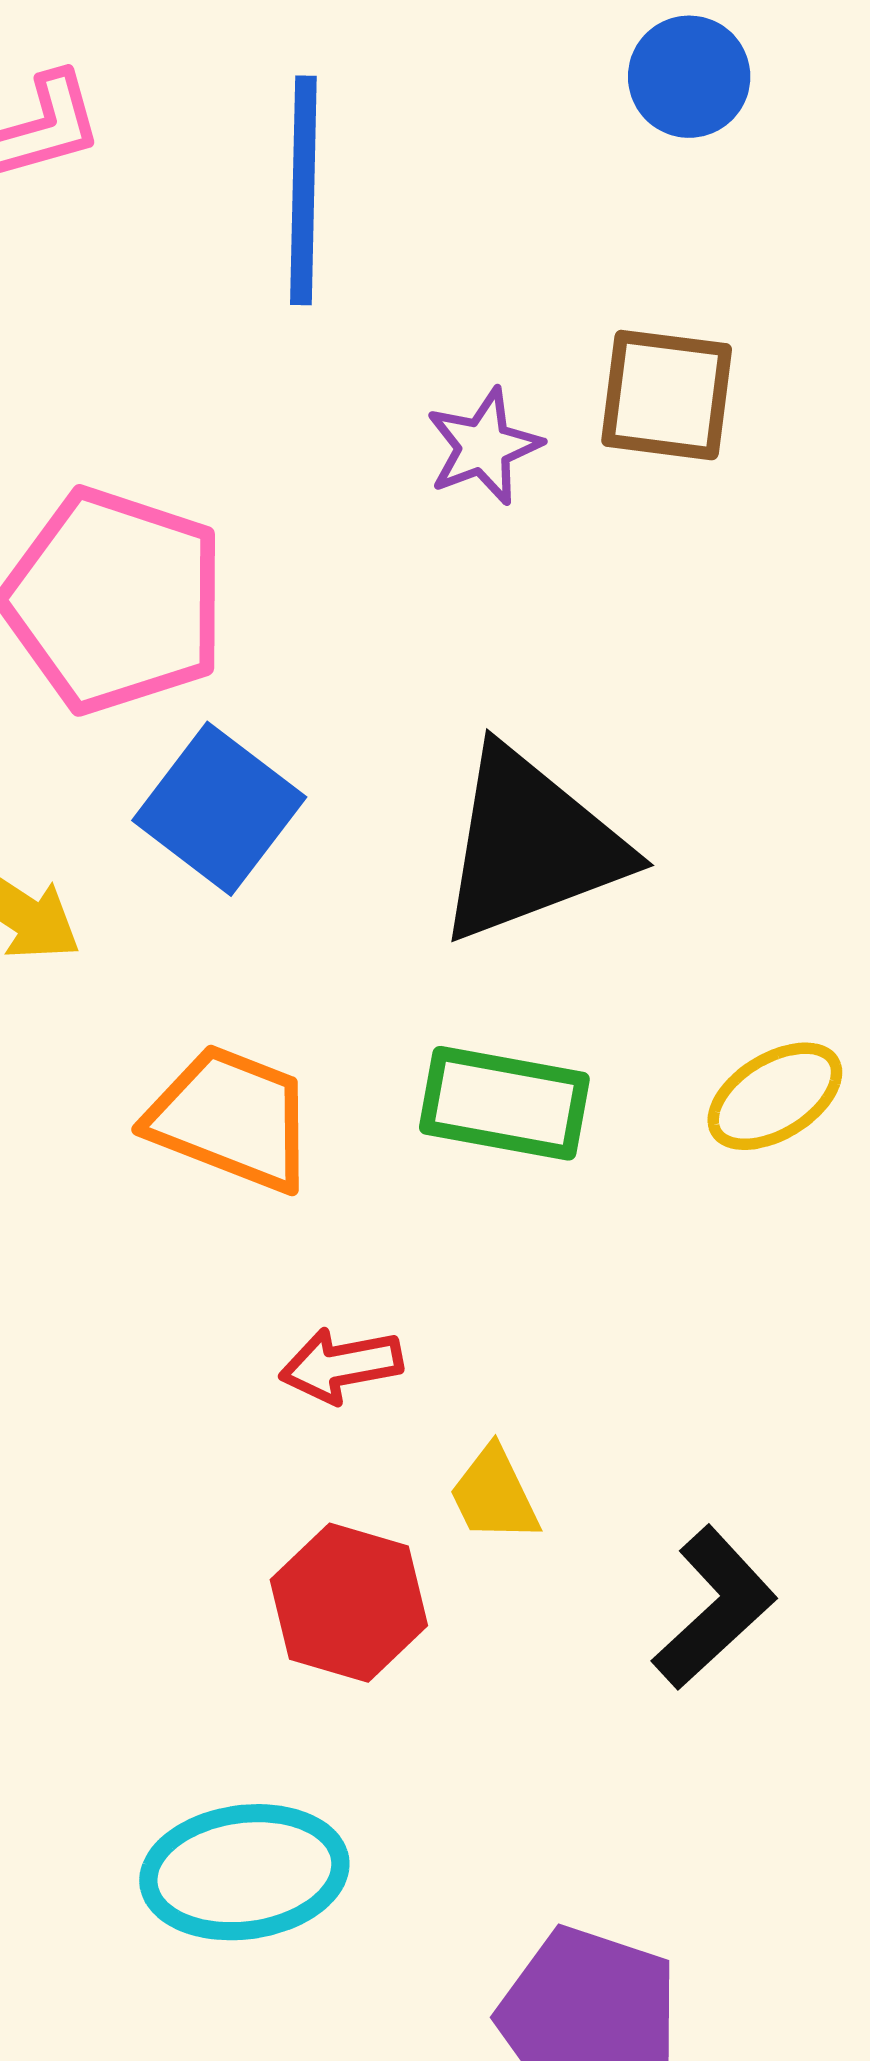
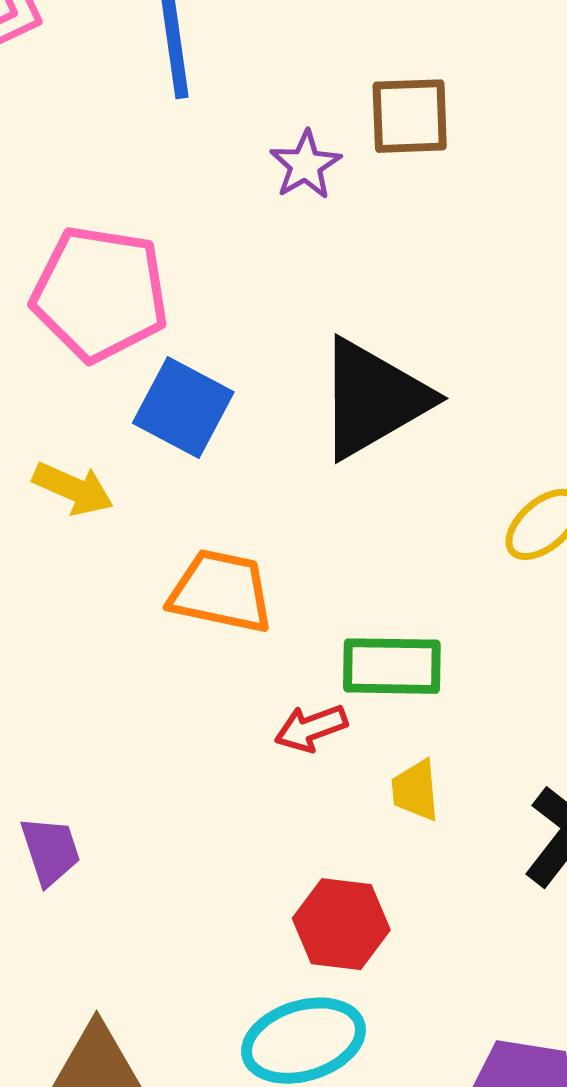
green rectangle: (504, 1103) -> (392, 666), moved
yellow trapezoid: (494, 1495) -> (415, 790), turned 30
red hexagon: (349, 1603) -> (341, 924), moved

